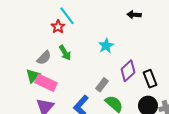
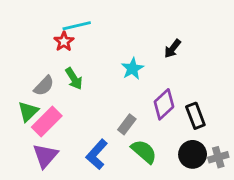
black arrow: (134, 15) -> (173, 49), moved, turned -56
cyan line: (67, 16) -> (77, 26), turned -66
pink rectangle: (46, 83) -> (47, 122), turned -70

